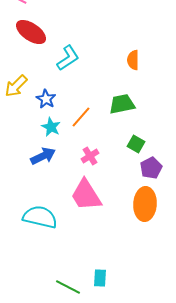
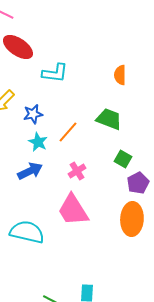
cyan L-shape: (68, 58) -> (55, 73), turned 40
blue star: (46, 99) -> (33, 114), turned 30
green trapezoid: (122, 104) -> (109, 119), turned 32

